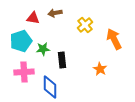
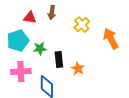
brown arrow: (55, 13) -> (52, 13), turned -72
orange star: (100, 69) -> (78, 69), moved

